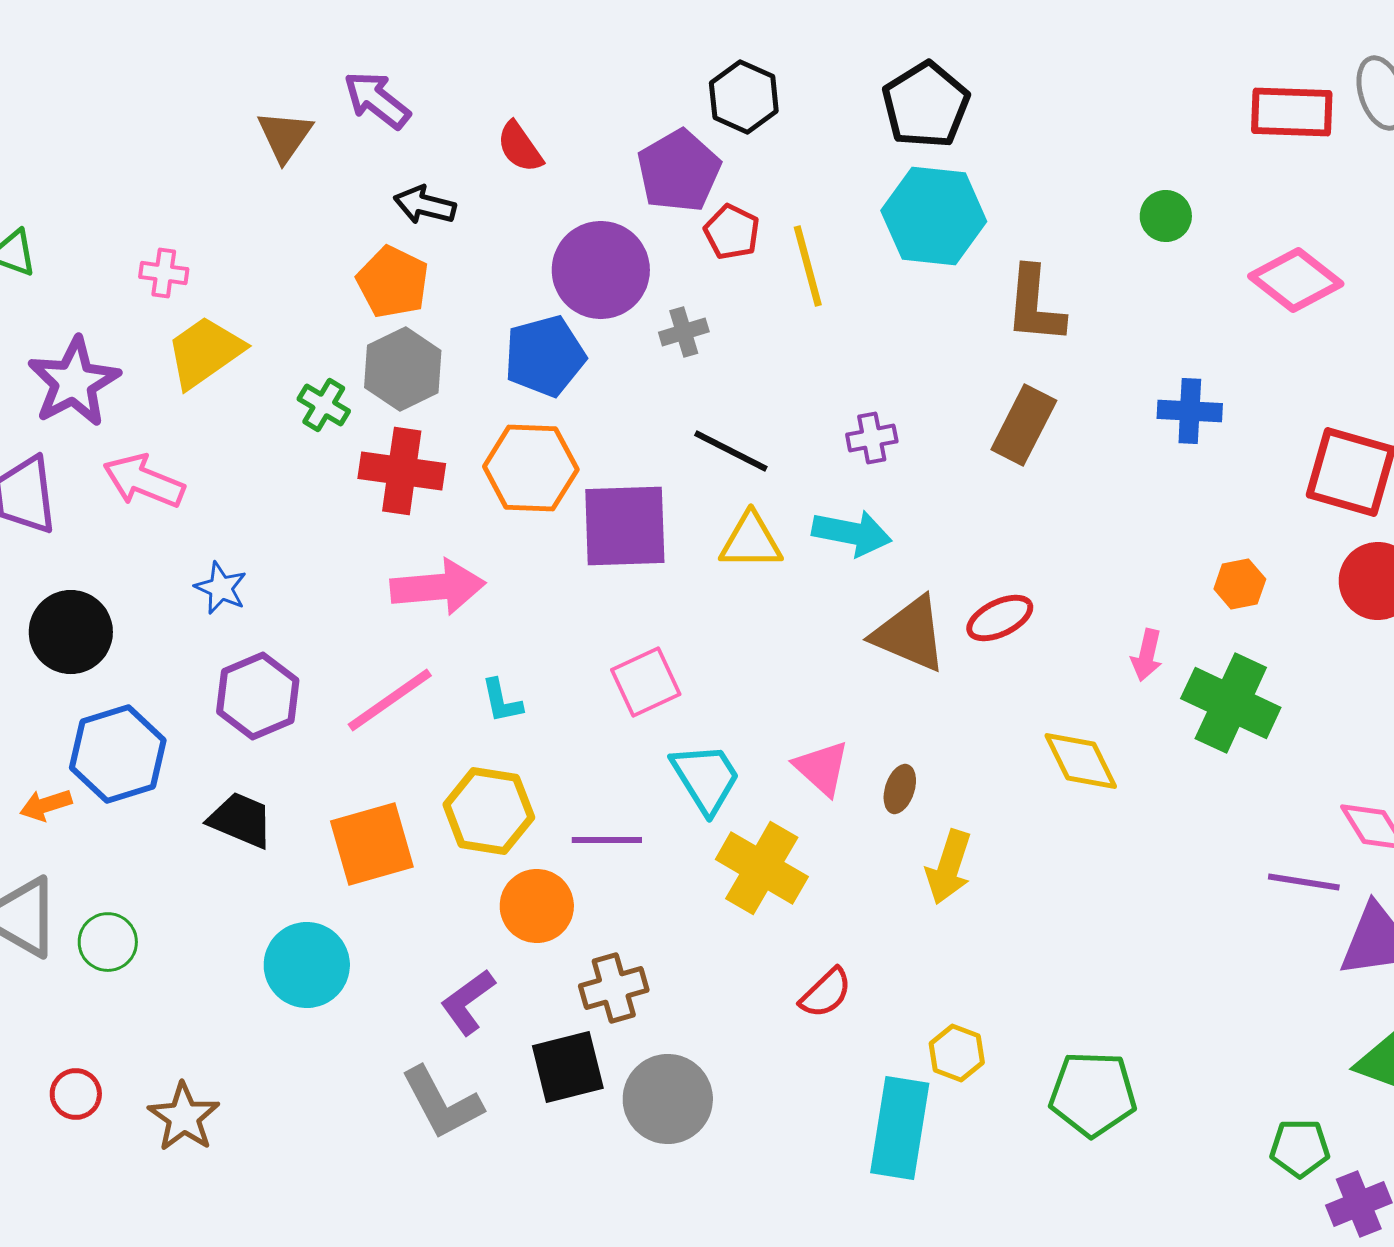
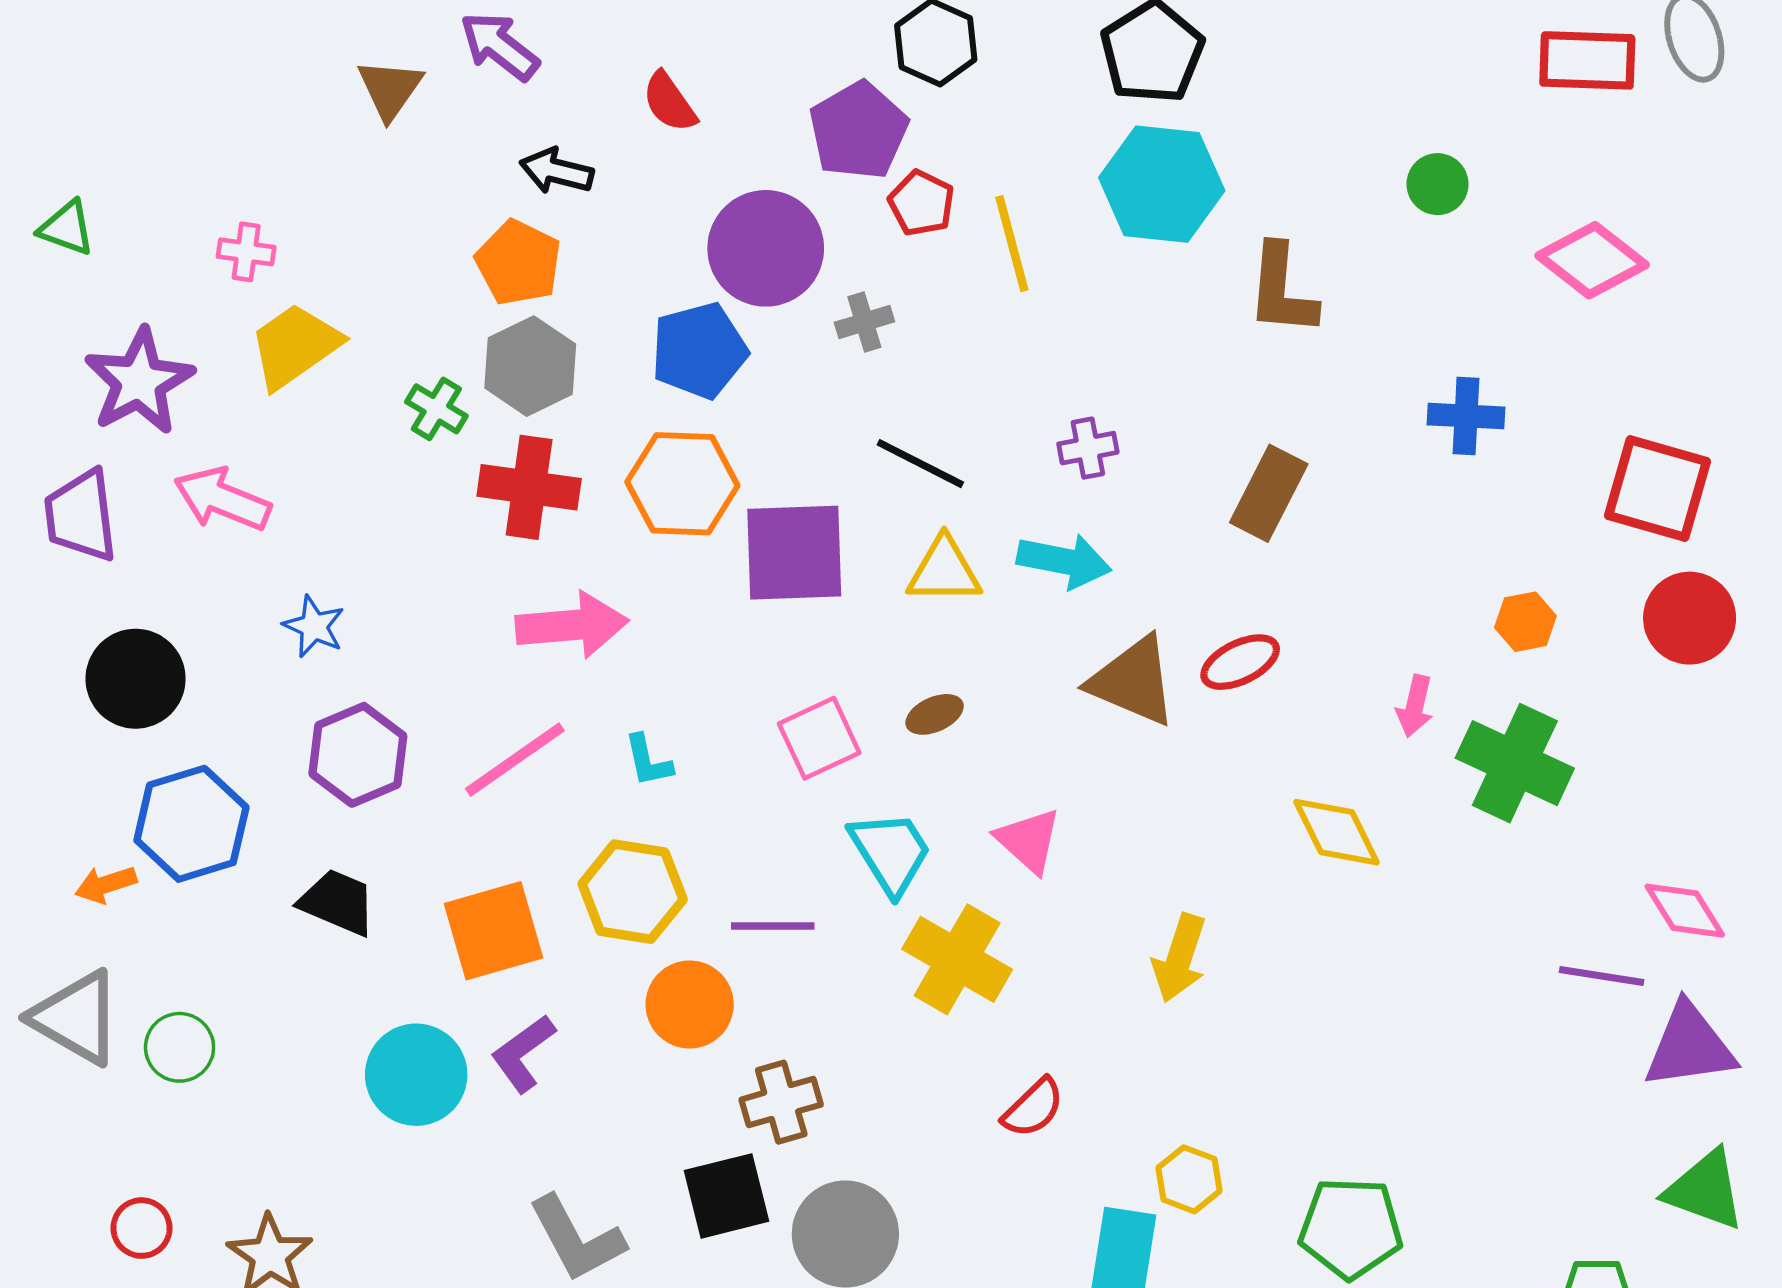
brown rectangle: (1024, 425) -> (1269, 493), moved
brown ellipse: (900, 789) -> (935, 714), moved, turned 48
purple L-shape: (468, 1002) -> (523, 1053), moved

